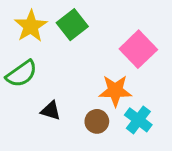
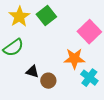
brown circle: (97, 121) -> (48, 81), moved

